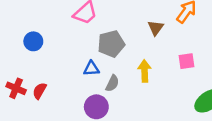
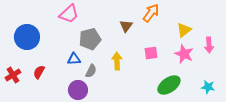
blue circle: (33, 41) -> (27, 37), size x1.6
red cross: (16, 88) -> (13, 75), turned 35
red semicircle: (40, 91) -> (39, 72), moved

